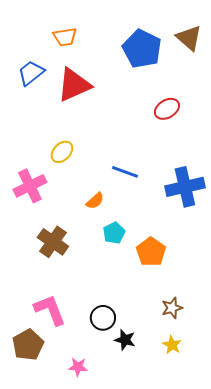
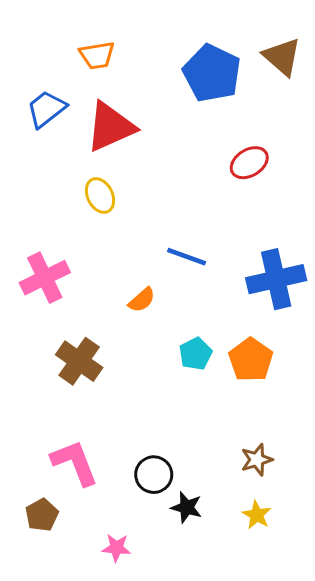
yellow ellipse: (62, 152) -> (100, 196), moved, turned -70
cyan pentagon: (114, 233) -> (196, 354), moved
orange pentagon: (151, 252) -> (251, 360), moved
brown pentagon: (28, 345) -> (42, 515), size x0.7

